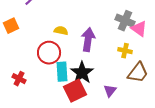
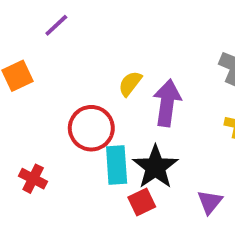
yellow semicircle: (61, 31) -> (130, 84), moved, turned -64
red square: (75, 91) -> (142, 202), size x0.6

